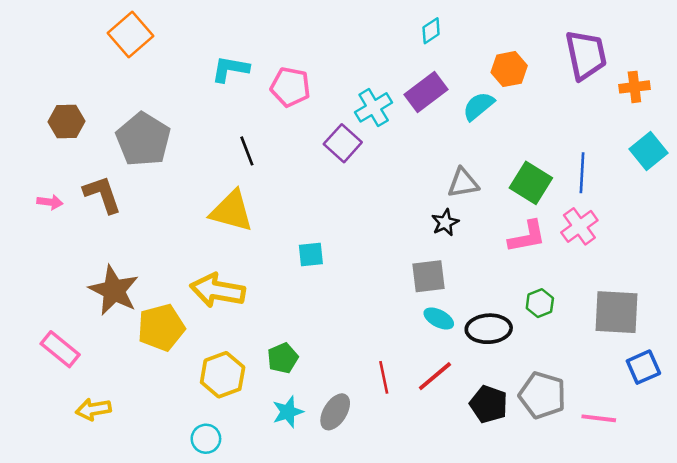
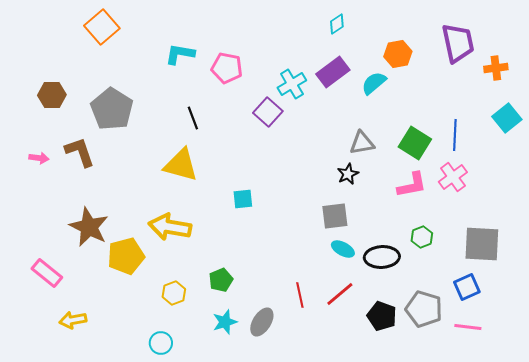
blue square: (643, 367) -> (467, 287), moved
yellow hexagon: (223, 375) -> (174, 293), size x0.7

